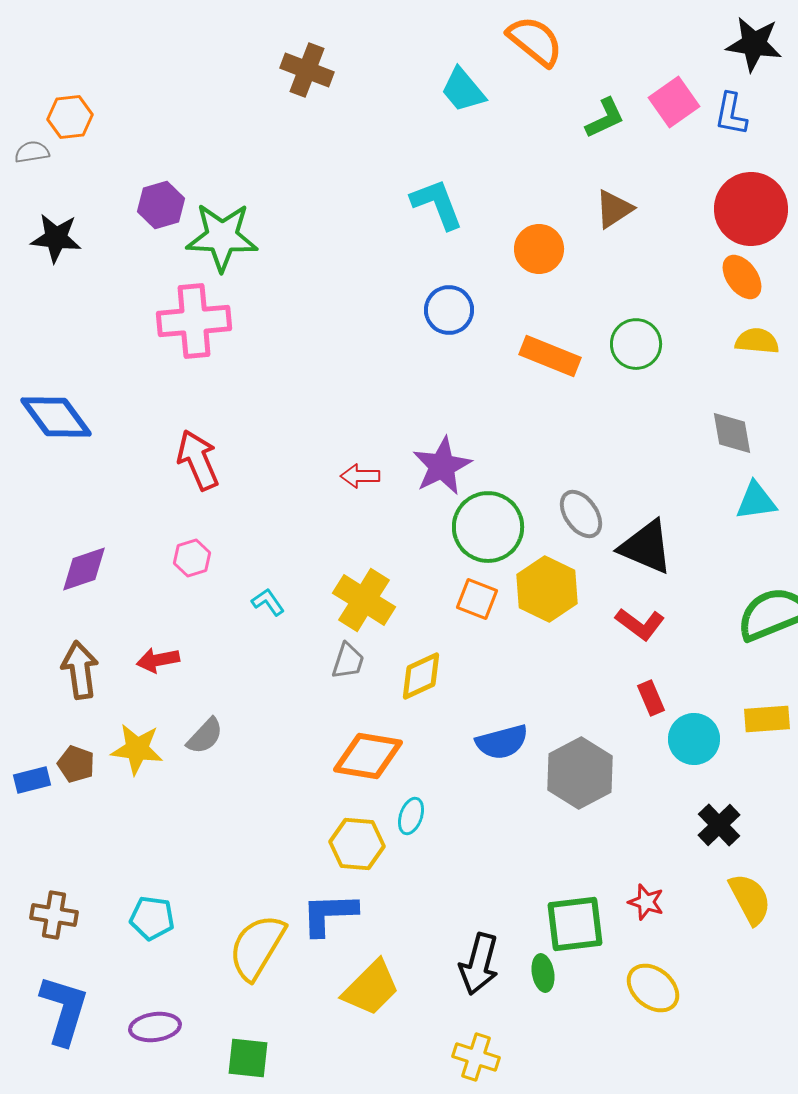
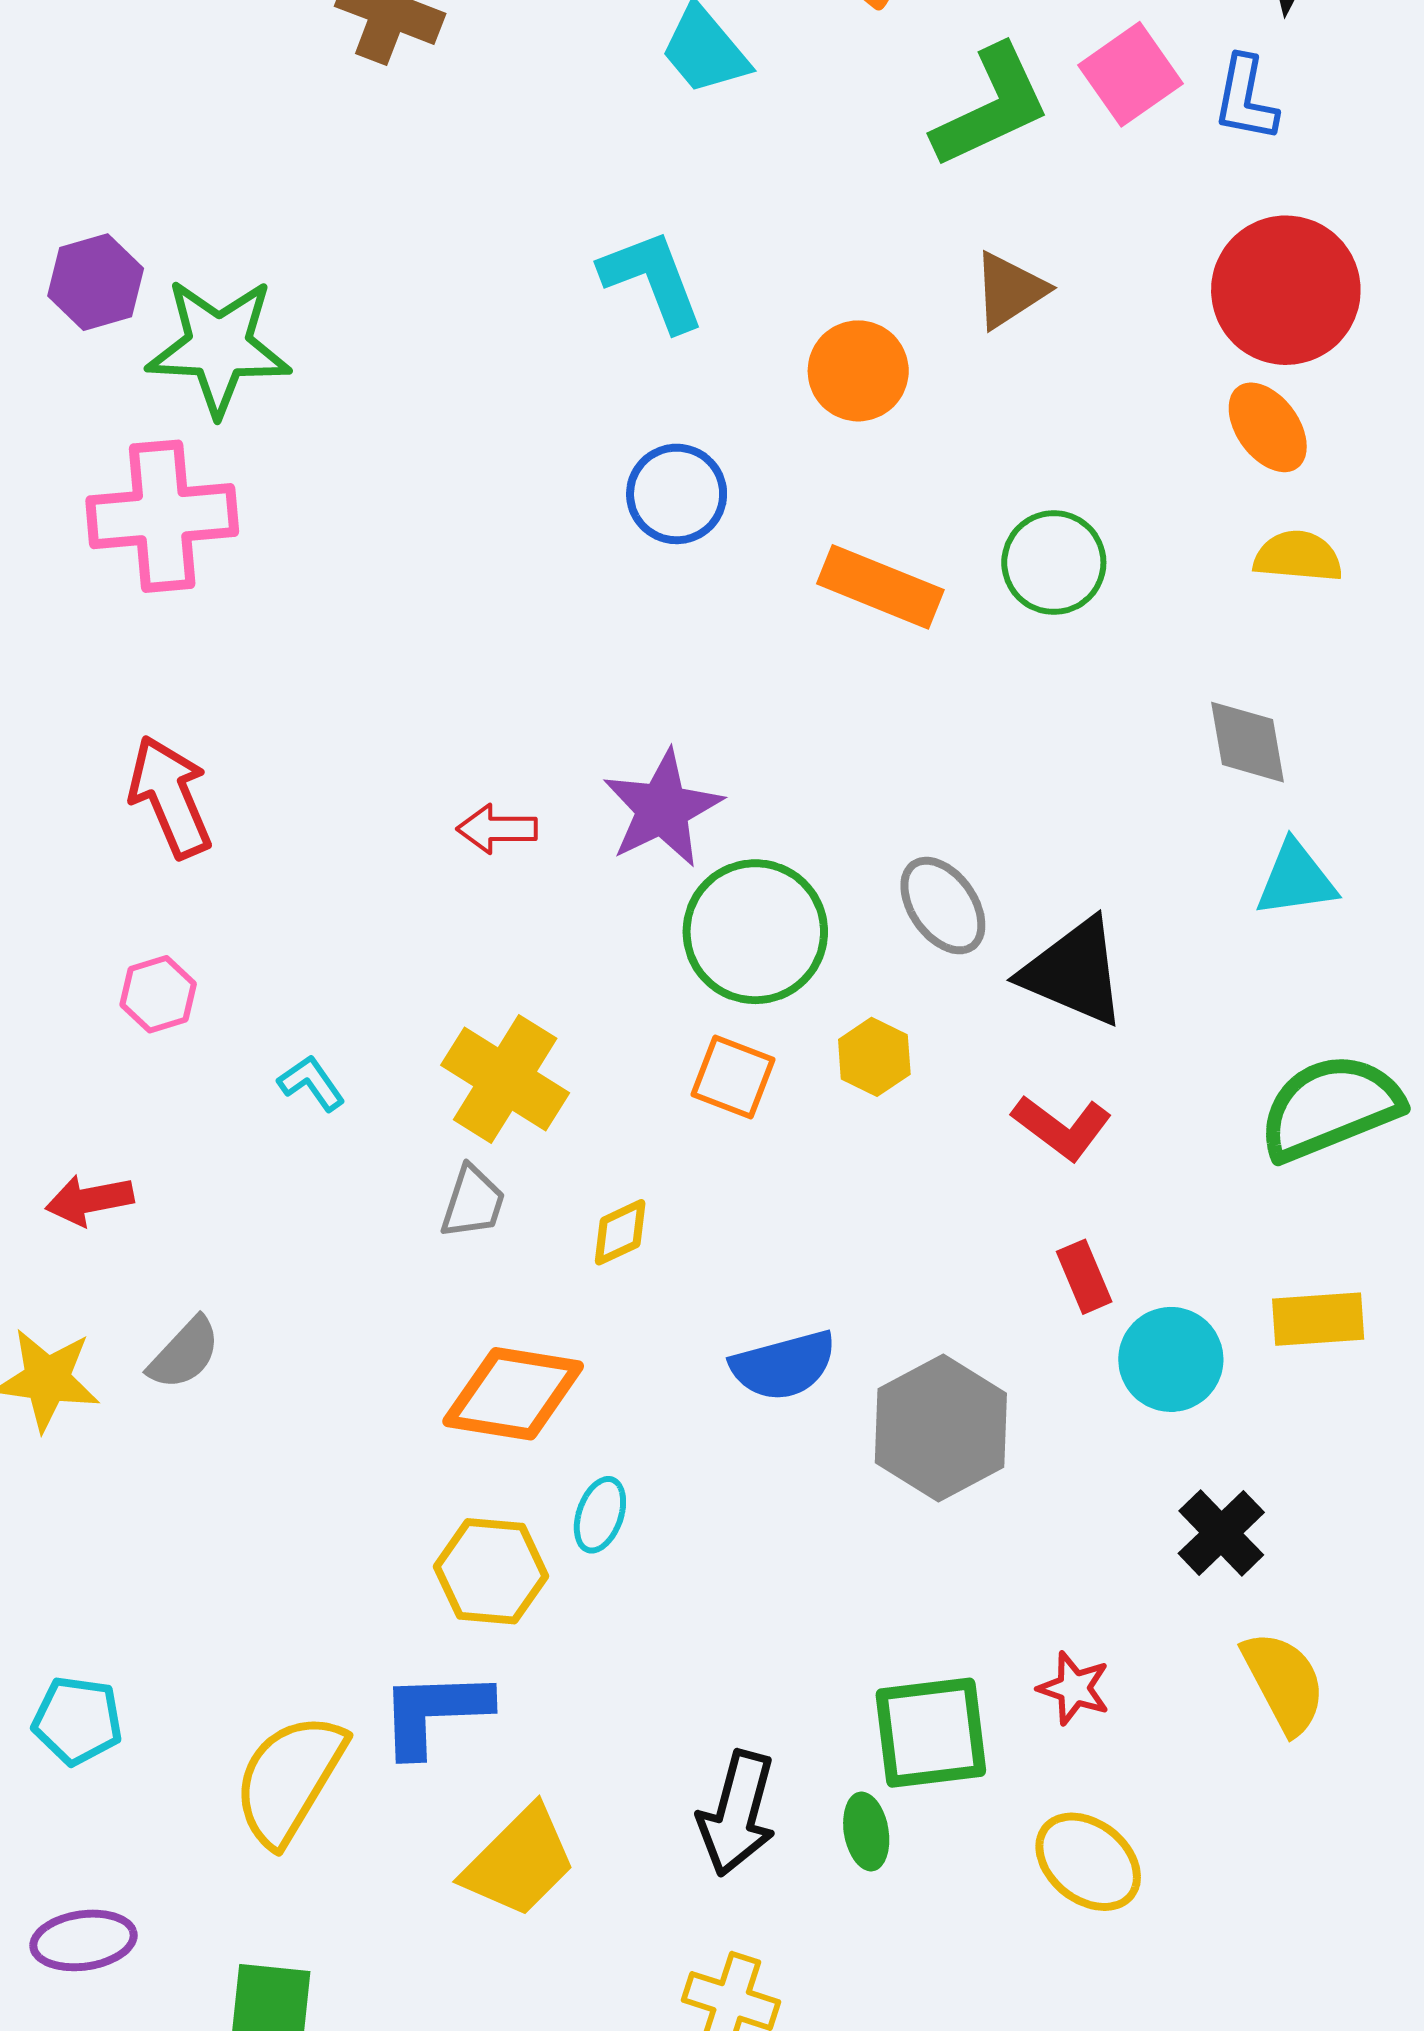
green L-shape: (605, 118) -> (991, 107), size x1.5
yellow hexagon: (547, 589) -> (874, 1057), size x0.6
yellow diamond: (421, 676) -> (620, 1232), size x0.7

